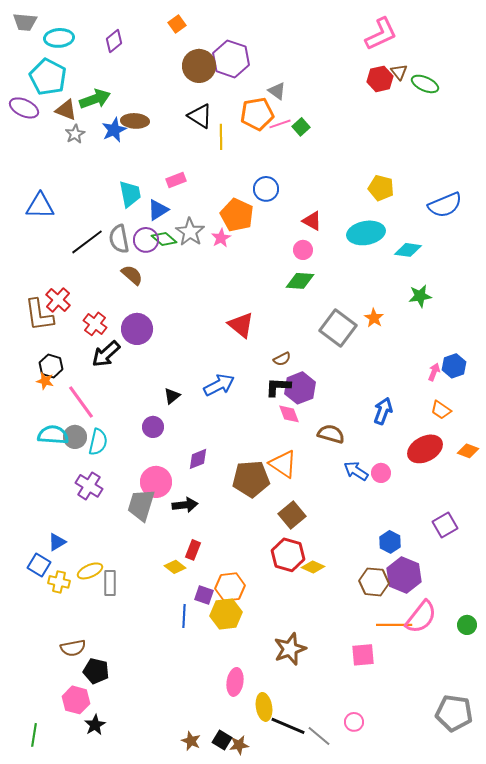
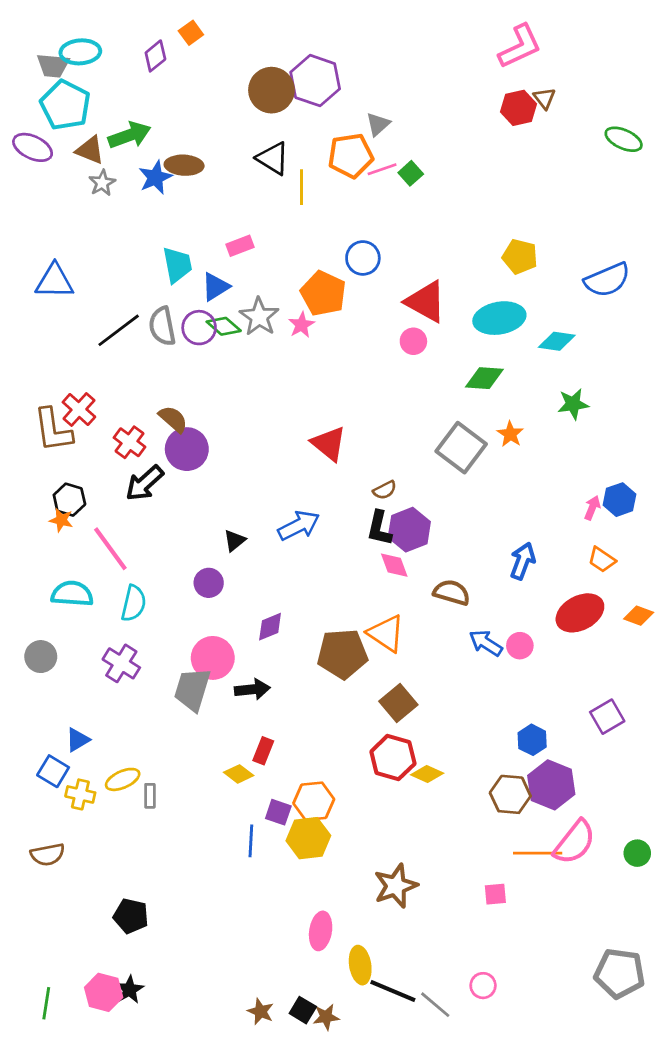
gray trapezoid: (25, 22) -> (53, 66), moved
orange square: (177, 24) -> (191, 33), moved
green ellipse: (425, 84) -> (624, 139), moved
gray triangle: (277, 91) -> (378, 124), turned 42
red triangle: (312, 221) -> (426, 302), size x1.6
brown semicircle: (132, 275) -> (173, 419), moved
green diamond: (300, 281) -> (484, 378), moved
black L-shape: (278, 387) -> (379, 528), turned -80
gray circle: (75, 437) -> (41, 657), moved
gray rectangle: (110, 583) -> (150, 796), size x0.7
brown semicircle: (73, 648) -> (48, 854), moved
pink square: (363, 655) -> (495, 894), size x0.7
pink hexagon: (76, 700) -> (104, 992), moved

